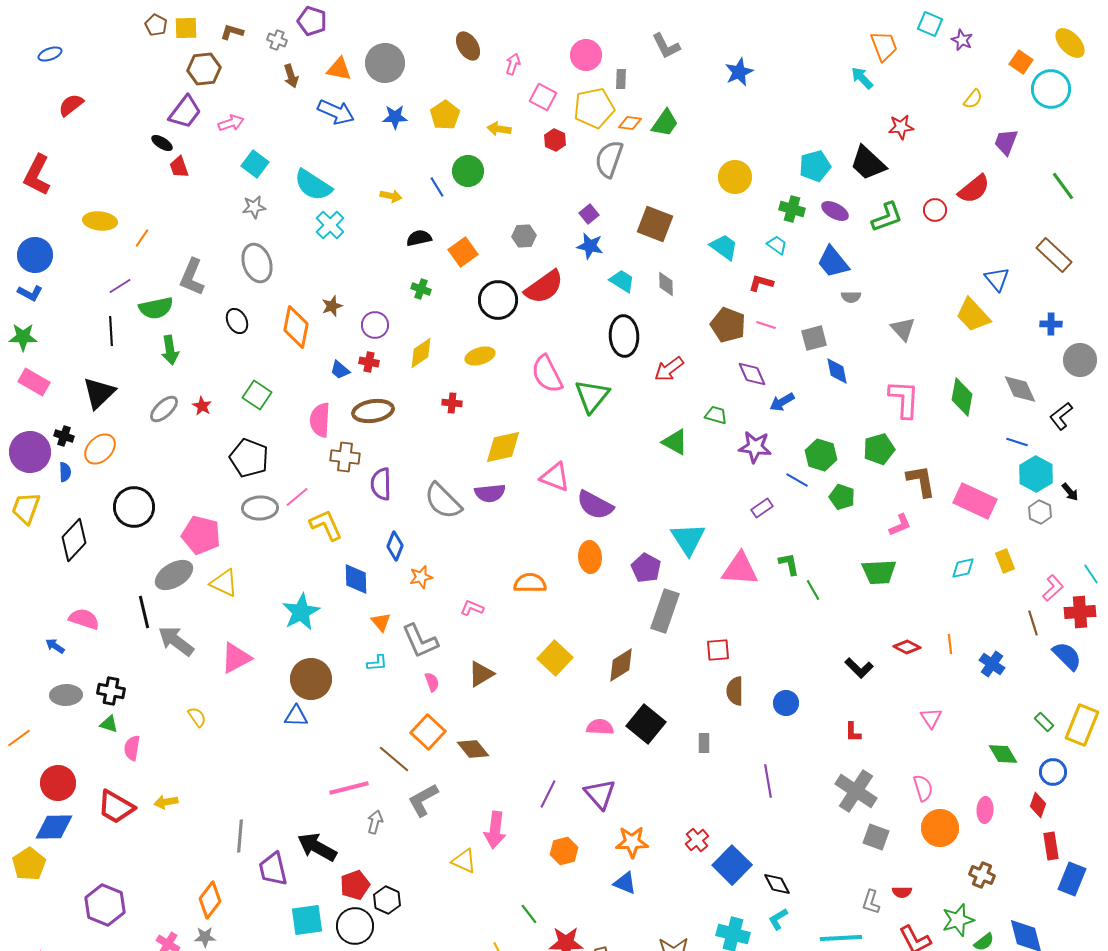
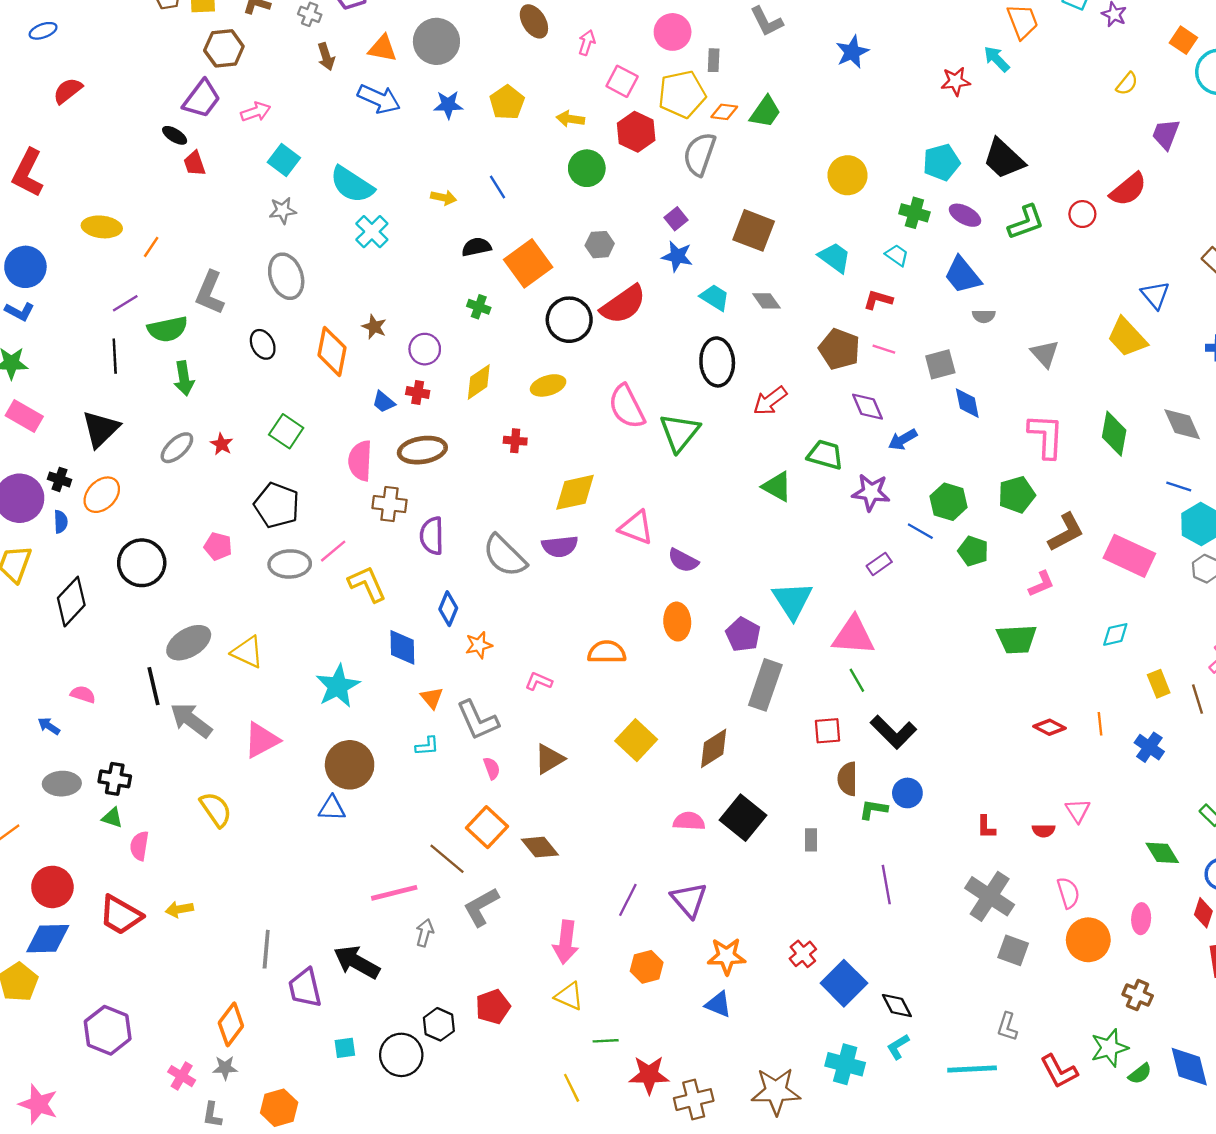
red star: (901, 127) -> (956, 81), moved
red hexagon: (555, 140) -> (636, 132), size x1.5
green circle: (468, 171) -> (587, 168), moved
orange square: (463, 252) -> (528, 263), size x1.4
gray diamond: (666, 284) -> (766, 301), turned -35
brown star: (332, 306) -> (374, 327), turned -30
green trapezoid: (716, 415) -> (825, 455), size x1.4
brown L-shape: (921, 481) -> (1066, 532), turned 72
purple semicircle: (595, 505) -> (683, 560), size x0.7
pink pentagon: (201, 535) -> (218, 546), moved, size x0.6
yellow rectangle: (1005, 561) -> (1159, 684), moved
green L-shape: (789, 564) -> (873, 809), moved, turned -70
green line: (813, 590) -> (857, 680), moved
pink semicircle: (84, 619) -> (83, 694), size x0.7
black L-shape: (859, 668) -> (893, 732), moved, size x1.4
yellow semicircle: (197, 717) -> (216, 809), size x1.5
yellow triangle: (464, 861) -> (569, 996), moved
red pentagon: (355, 885) -> (493, 1007), moved
red semicircle: (902, 892) -> (1044, 831), moved
green line: (529, 914) -> (606, 1041), turned -55
cyan square: (307, 920) -> (345, 1048), size x0.6

